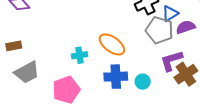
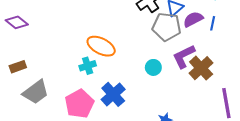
orange ellipse: (112, 44) -> (101, 46), moved
blue cross: (116, 77) -> (113, 94), moved, turned -30
cyan circle: (143, 82) -> (153, 67), moved

